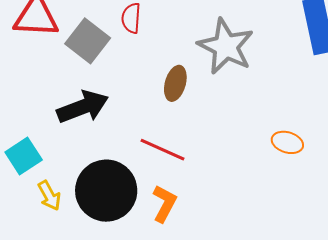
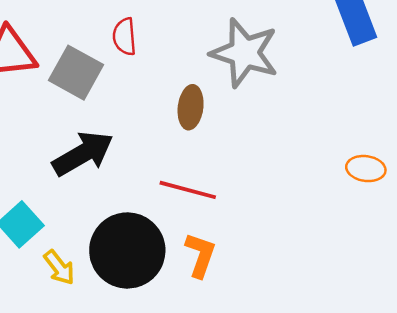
orange ellipse: (287, 142) -> (366, 169), moved

